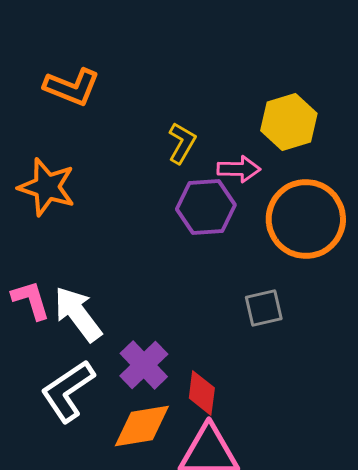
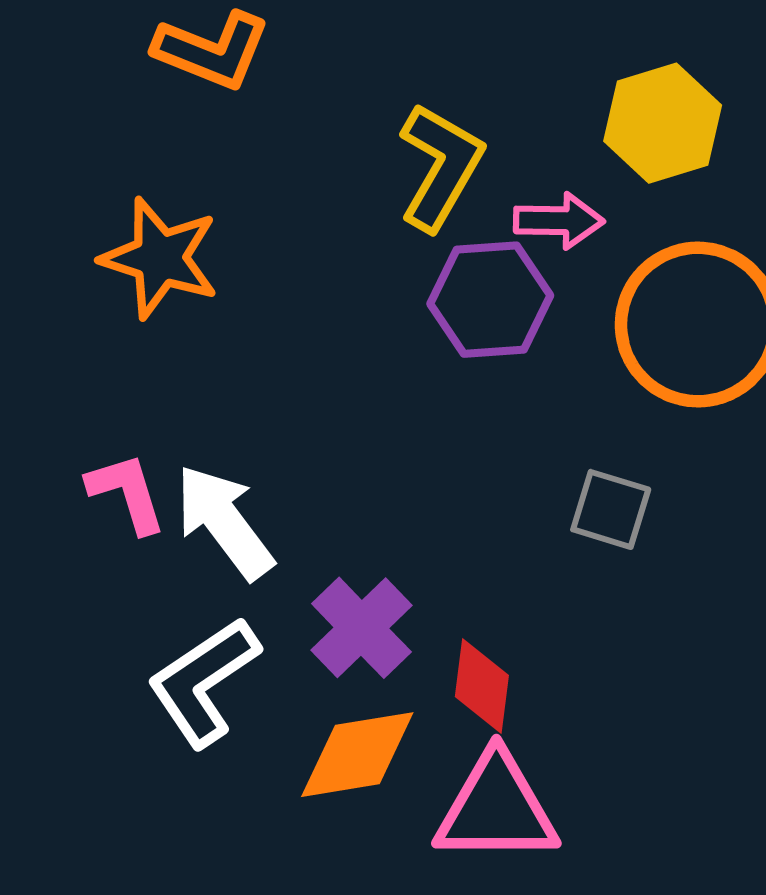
yellow L-shape: (182, 143) -> (440, 167), size x1.5
gray square: (264, 308) -> (611, 509), turned 30

